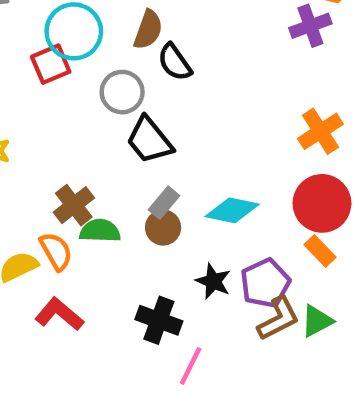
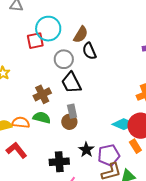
gray rectangle: (164, 203) -> (72, 111), turned -64
brown cross: (74, 205) -> (42, 94), moved
cyan diamond: (232, 210) -> (124, 124), moved
orange semicircle: (56, 251) -> (21, 122), turned -66
black cross: (159, 320) -> (59, 162), turned -36

